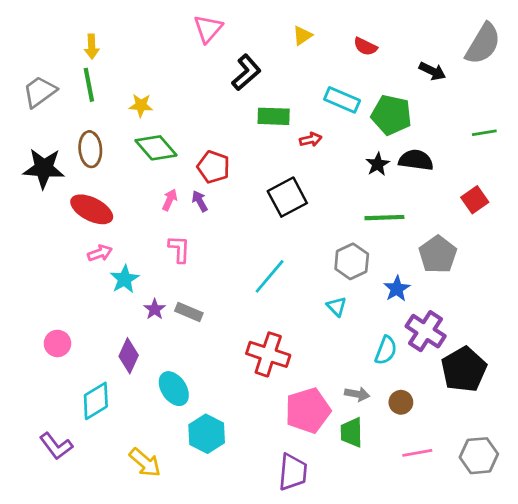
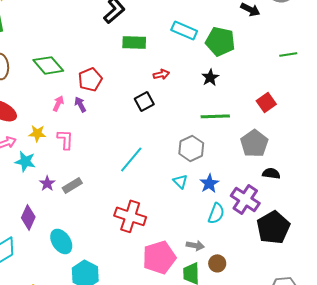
yellow star: (141, 105) -> (37, 133), moved
red arrow: (311, 140) -> (161, 74), moved
black semicircle: (416, 160) -> (271, 173), moved, size x0.7
red pentagon: (213, 167) -> (90, 79), turned 30
black square: (287, 197) -> (144, 101), size x0.7
red square: (475, 200) -> (266, 102), moved
cyan star: (125, 279) -> (25, 161), turned -30
blue star: (397, 289) -> (209, 183), moved
gray rectangle: (189, 312) -> (72, 185), turned -54
brown circle: (401, 402) -> (217, 263), moved

